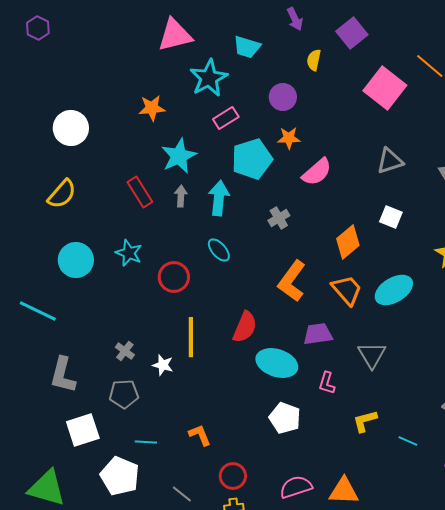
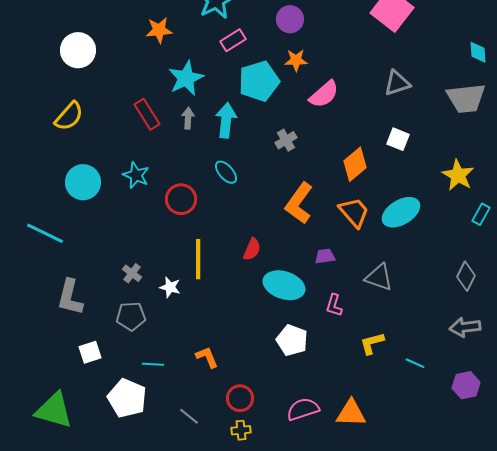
red semicircle: (245, 327) -> (252, 249), size x0.7
purple trapezoid: (318, 334) -> (325, 256), size x0.7
gray triangle: (372, 355) -> (379, 277), turned -40
white square: (83, 430) -> (90, 352), size x0.7

